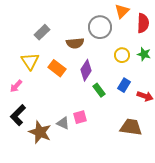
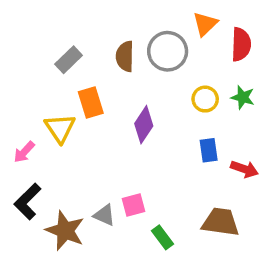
brown semicircle: (75, 43) -> (125, 56), moved, turned 96
yellow triangle: (30, 61) -> (60, 128), moved
orange rectangle: (57, 68) -> (91, 102), moved, turned 36
blue rectangle: (124, 85) -> (209, 150), turned -40
green rectangle: (99, 90) -> (162, 237), moved

